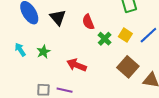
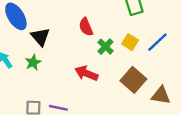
black triangle: (58, 17) -> (40, 37), moved
red arrow: (77, 65) -> (86, 73), moved

